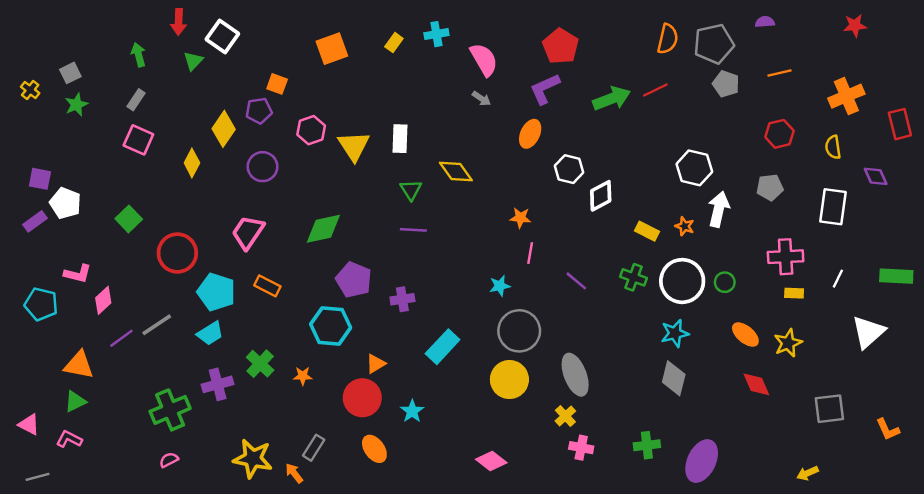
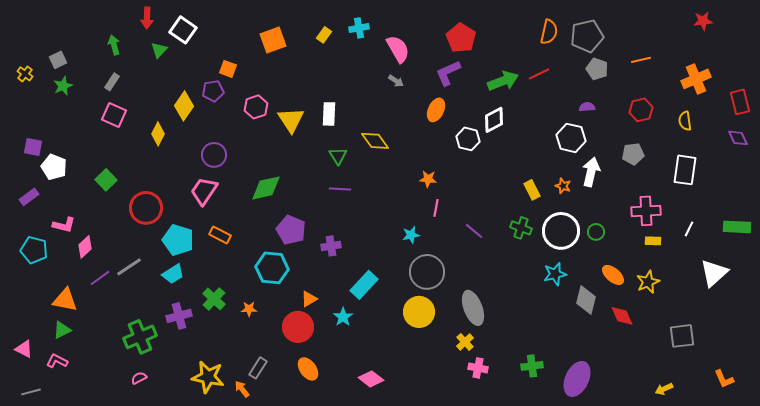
purple semicircle: (765, 22) -> (587, 107), moved
purple circle: (263, 167) -> (214, 155), moved
purple diamond: (876, 176) -> (738, 138), moved
white diamond: (601, 196) -> (494, 120), moved
purple rectangle: (35, 221) -> (29, 197), moved
yellow rectangle: (647, 231) -> (532, 190), turned 36
gray diamond: (674, 378) -> (586, 300), moved
cyan star: (412, 411) -> (343, 317), moved
orange L-shape: (888, 429) -> (724, 379), moved
pink diamond: (491, 461) -> (371, 379), moved

